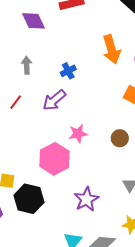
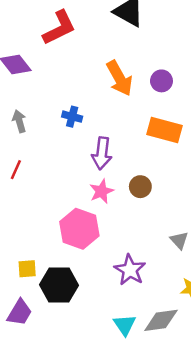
blue cross: (68, 71) -> (72, 117), turned -35
purple arrow: (54, 100) -> (102, 153), moved, turned -30
brown circle: (120, 138) -> (140, 187), moved

